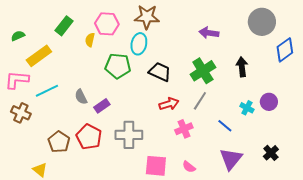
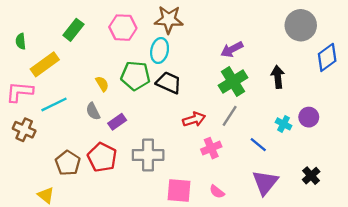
purple arrow: (209, 33) -> (232, 49), moved, turned -36
green semicircle: (18, 36) -> (21, 41), turned -72
yellow semicircle: (90, 40) -> (102, 84), moved, turned 136
black trapezoid: (160, 72) -> (169, 83), moved

